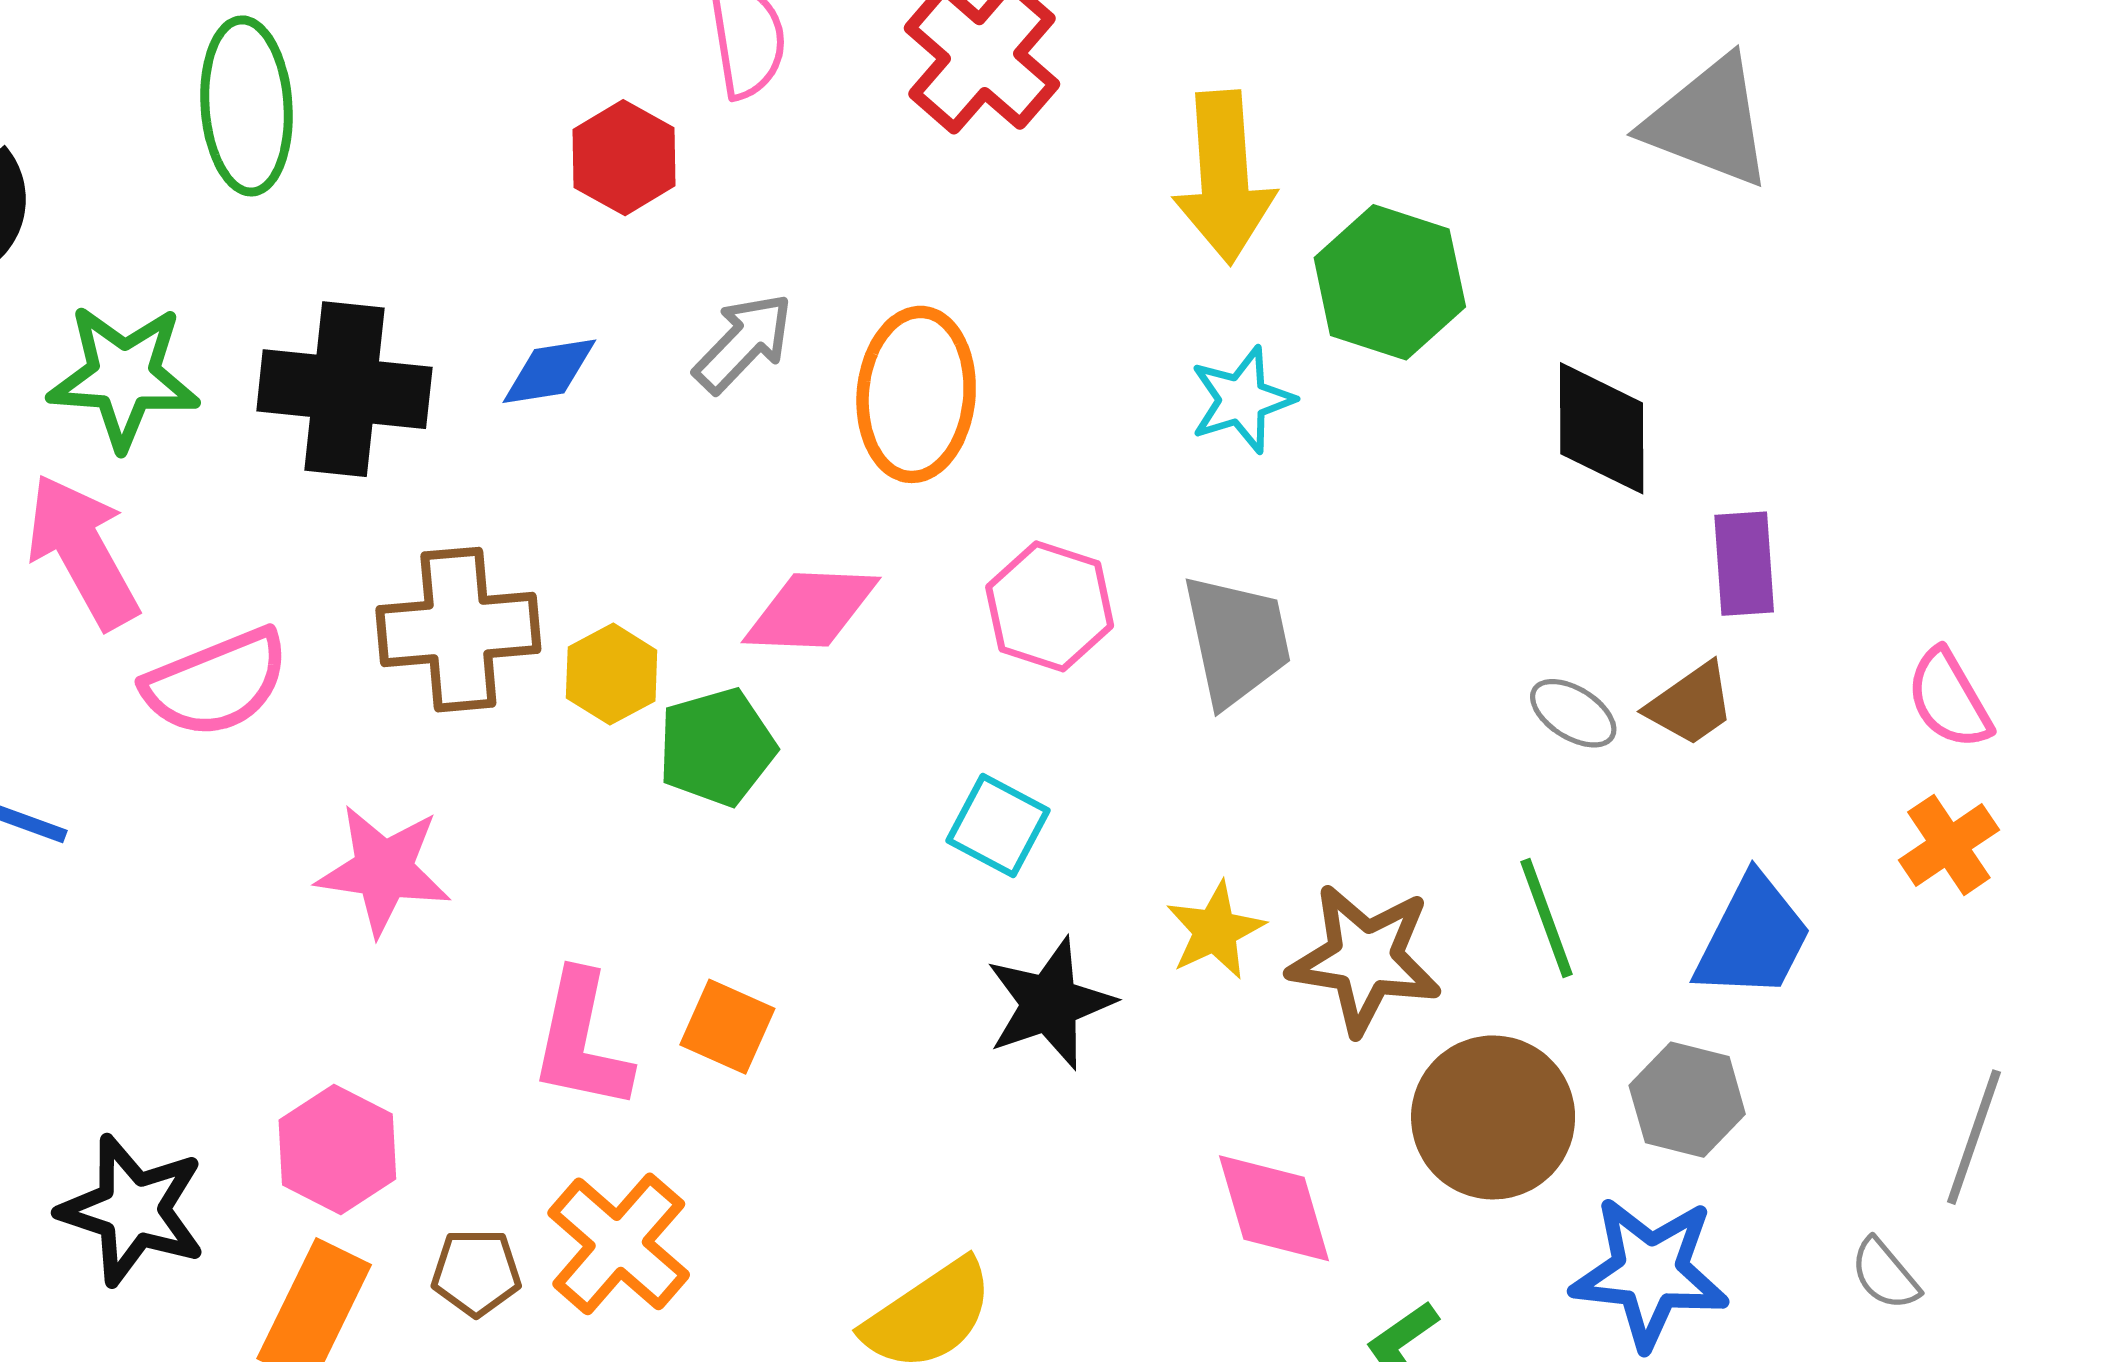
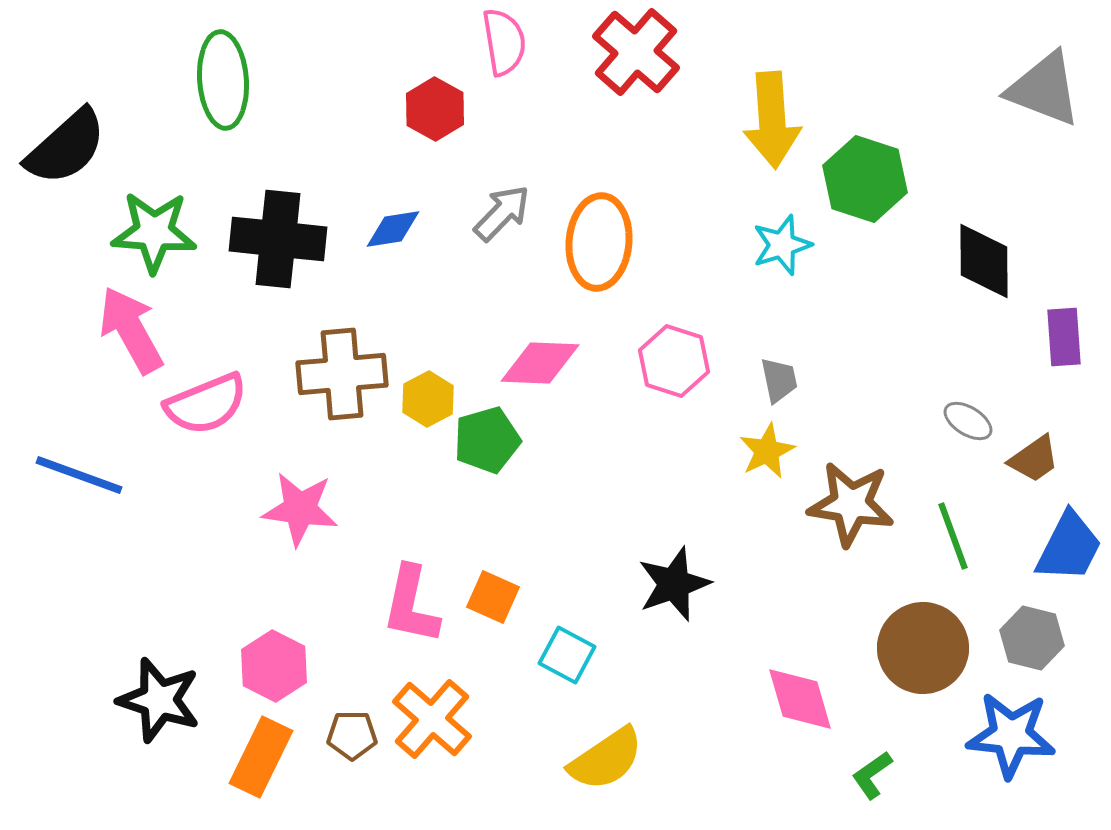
gray trapezoid: (1237, 640) -> (779, 380), size x0.6
brown trapezoid: (1691, 704) -> (1034, 459), moved
cyan square: (998, 825) -> (567, 655), moved
yellow star: (1215, 930) -> (767, 451), moved
brown star: (1365, 959) -> (851, 504), moved

